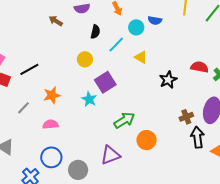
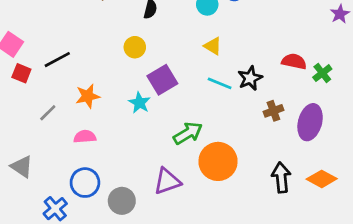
cyan line: (116, 45) -> (220, 83), moved, turned 66
brown cross: (186, 117) -> (273, 111), moved
black arrow: (197, 137) -> (281, 177), moved
orange circle: (147, 140) -> (218, 161), size x1.4

